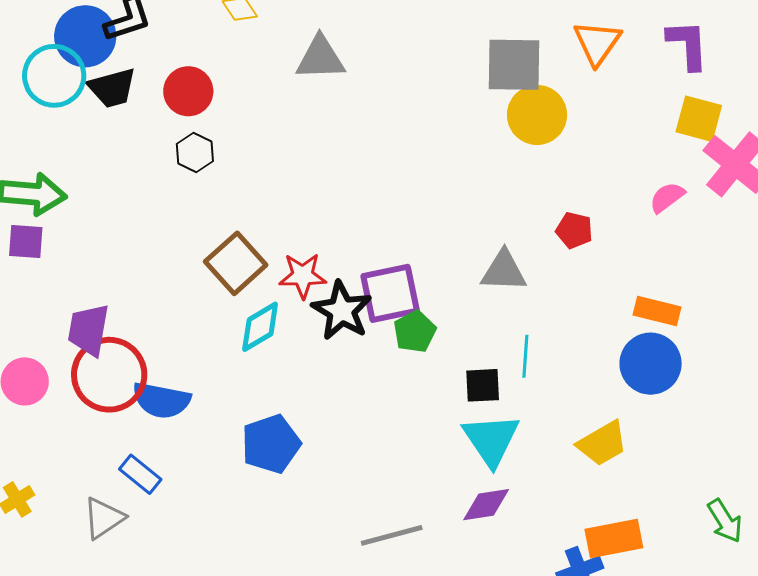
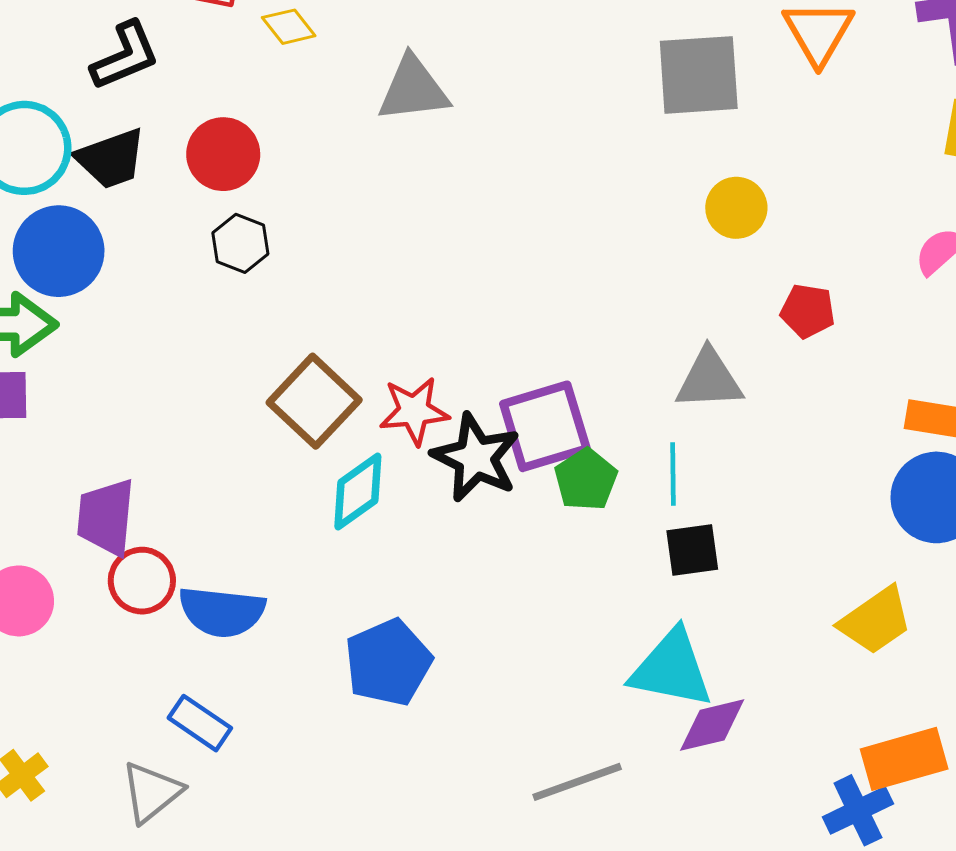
blue circle: (85, 36) -> (59, 251), moved
yellow circle: (537, 115) -> (736, 208), moved, size x0.7
cyan line: (525, 356) -> (673, 474), moved
red circle: (109, 375) -> (142, 581), size x0.6
cyan triangle: (491, 440) -> (671, 669), moved, turned -40

